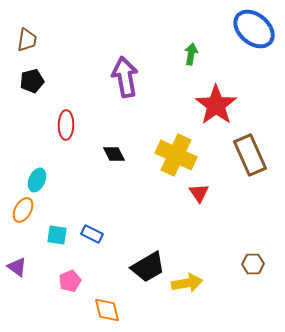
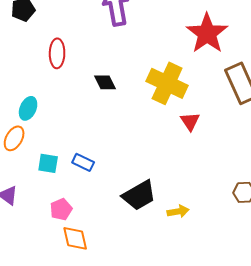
yellow arrow: (187, 283) -> (178, 211), size x0.7
orange diamond: (107, 310) -> (75, 238), moved

